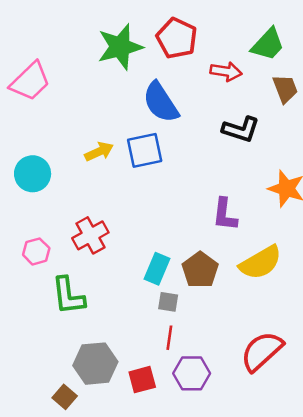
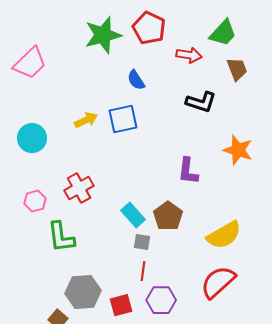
blue semicircle: (161, 102) -> (136, 80), size x0.6
yellow semicircle: (261, 263) -> (224, 235), moved
cyan rectangle: (157, 269) -> (133, 215), turned -65

